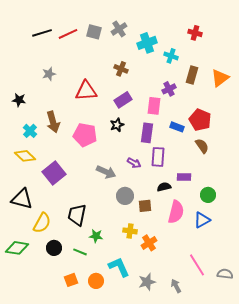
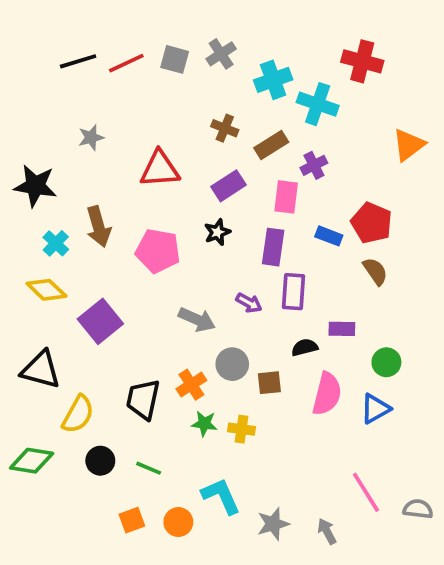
red cross: (195, 33) -> (362, 61), size x1.5
cyan cross: (171, 56) -> (318, 104), size x1.5
brown rectangle: (192, 75) -> (271, 145), moved, turned 42
black star: (19, 100) -> (35, 186), size x1.6
green star: (96, 236) -> (204, 424), moved
orange cross: (149, 243) -> (191, 385), moved

